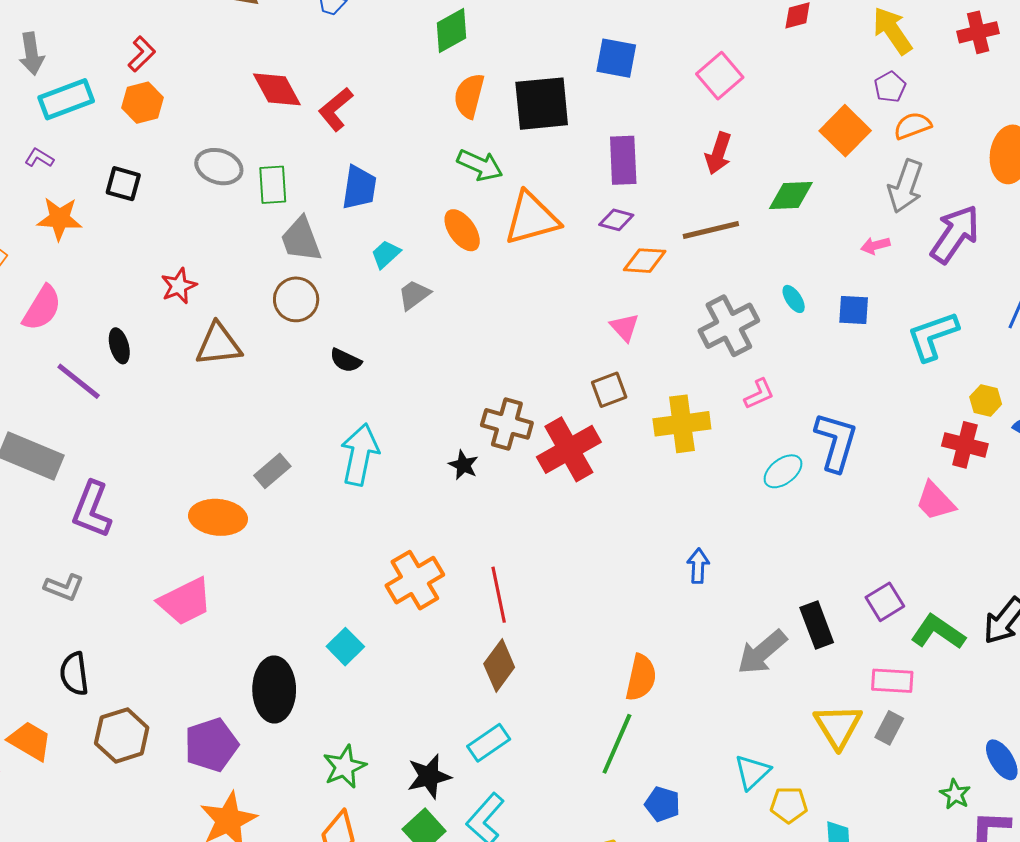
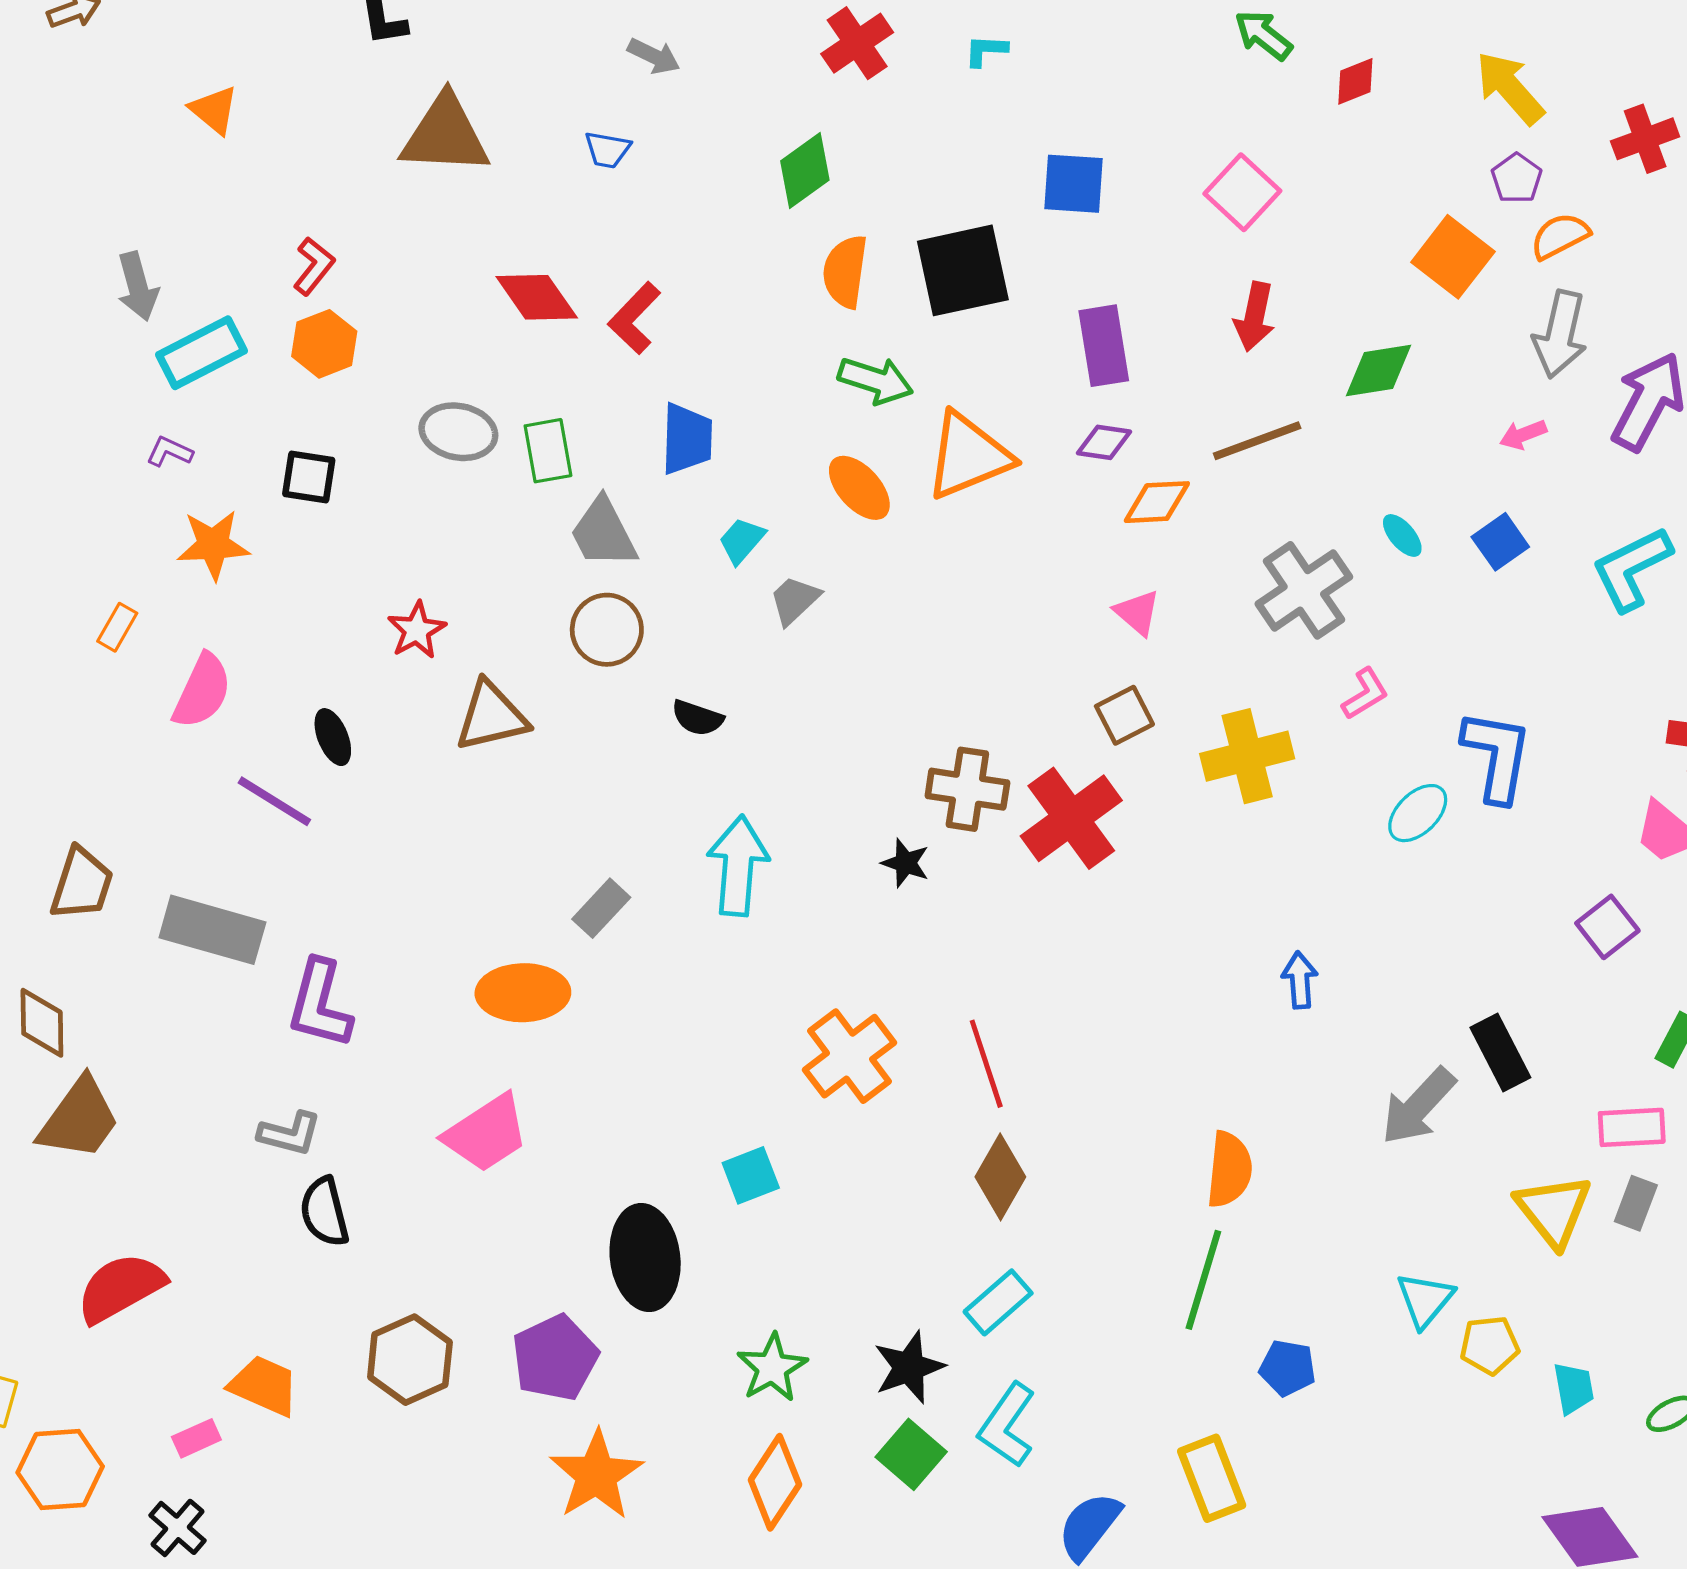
red cross: (978, 32) -> (1645, 139), moved
blue square: (854, 310) -> (1500, 542), turned -32
purple square: (885, 602) -> (1607, 927), moved
cyan square: (345, 647) -> (751, 1175), turned 30
black semicircle: (74, 674) -> (324, 1212), moved

